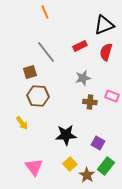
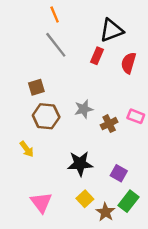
black triangle: (104, 25) -> (112, 30), moved
red rectangle: (80, 46) -> (97, 56), turned -40
gray line: (46, 52) -> (56, 45), moved
gray star: (83, 78) -> (84, 109), moved
brown cross: (90, 102) -> (109, 124), turned -32

